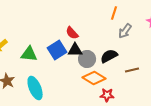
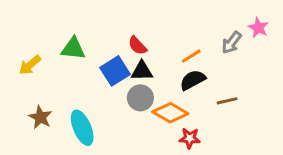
orange line: (114, 13) -> (191, 56), moved, turned 40
gray arrow: (125, 31) -> (232, 43), moved
green triangle: (29, 54) -> (73, 49), moved
gray circle: (87, 59) -> (140, 98), moved

